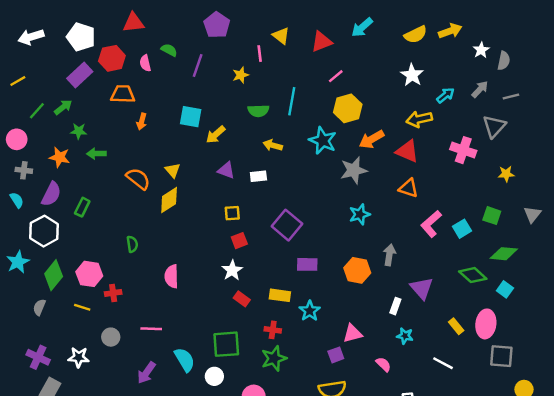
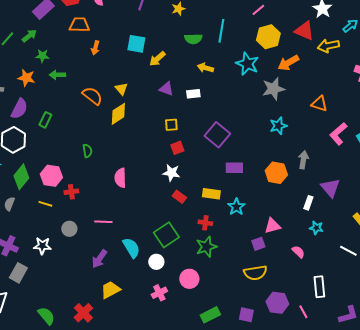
red triangle: (407, 151) -> (304, 31), moved
white star: (232, 270) -> (171, 173), turned -30
green square: (226, 344) -> (166, 235), turned -30

